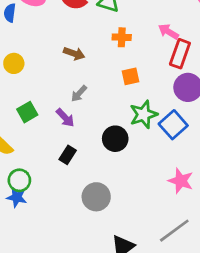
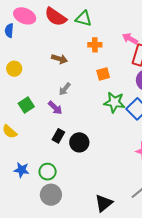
green star: (144, 114) -> (114, 102), turned 30
black circle: (115, 139) -> (79, 142), moved
green circle: (19, 180) -> (48, 172), moved
gray circle: (96, 197) -> (51, 195), moved

